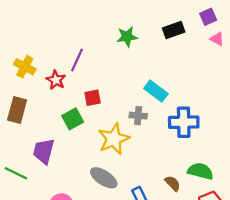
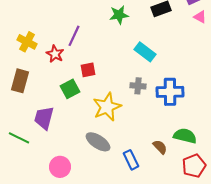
cyan rectangle: (156, 91) -> (145, 52), moved
gray cross: (138, 116) -> (138, 86), moved

